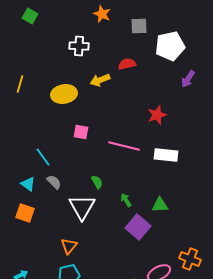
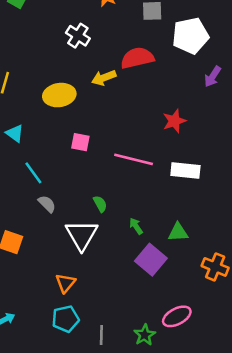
white cross: (79, 46) -> (78, 36), turned 30
red semicircle: (127, 64) -> (137, 58), size x1.5
cyan triangle: (28, 184) -> (15, 133), moved
orange cross: (190, 259) -> (215, 267), moved

